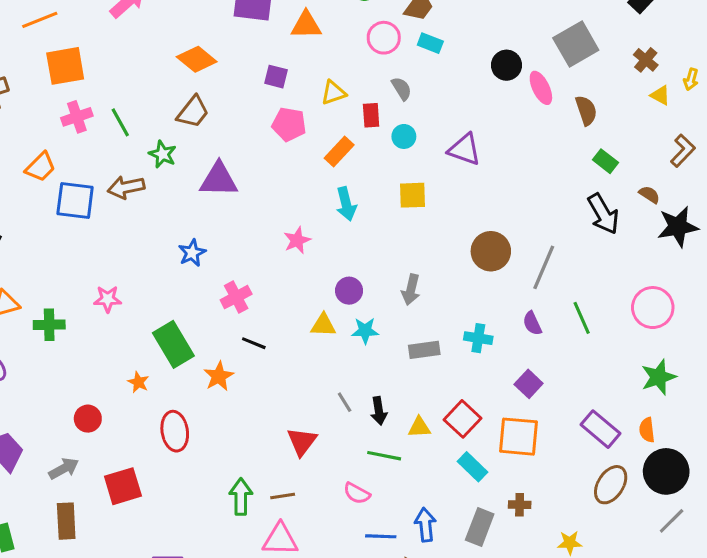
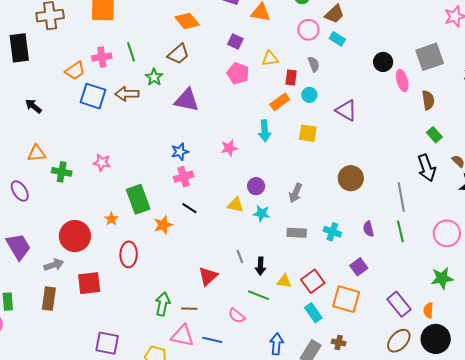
pink cross: (77, 117) -> (102, 57), moved
orange rectangle: (339, 151) -> (280, 102), moved
blue star: (192, 253) -> (180, 152), moved
gray line: (544, 267) -> (401, 197), moved, turned -44
red circle: (88, 419) -> (75, 236), size x1.8
blue line: (381, 536) -> (212, 340), moved

